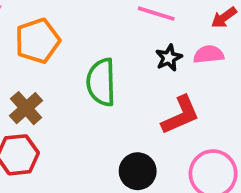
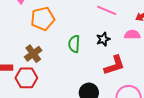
black star: (169, 58) -> (103, 39), moved
green semicircle: (101, 82) -> (74, 44), size x0.7

